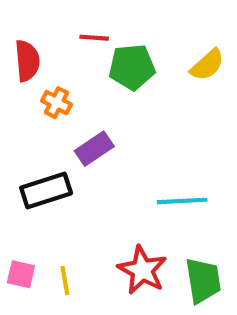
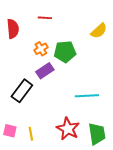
green pentagon: (132, 67) -> (65, 52), moved
orange cross: (57, 103) -> (41, 49), moved, turned 32
black rectangle: (46, 190) -> (22, 91), turned -35

